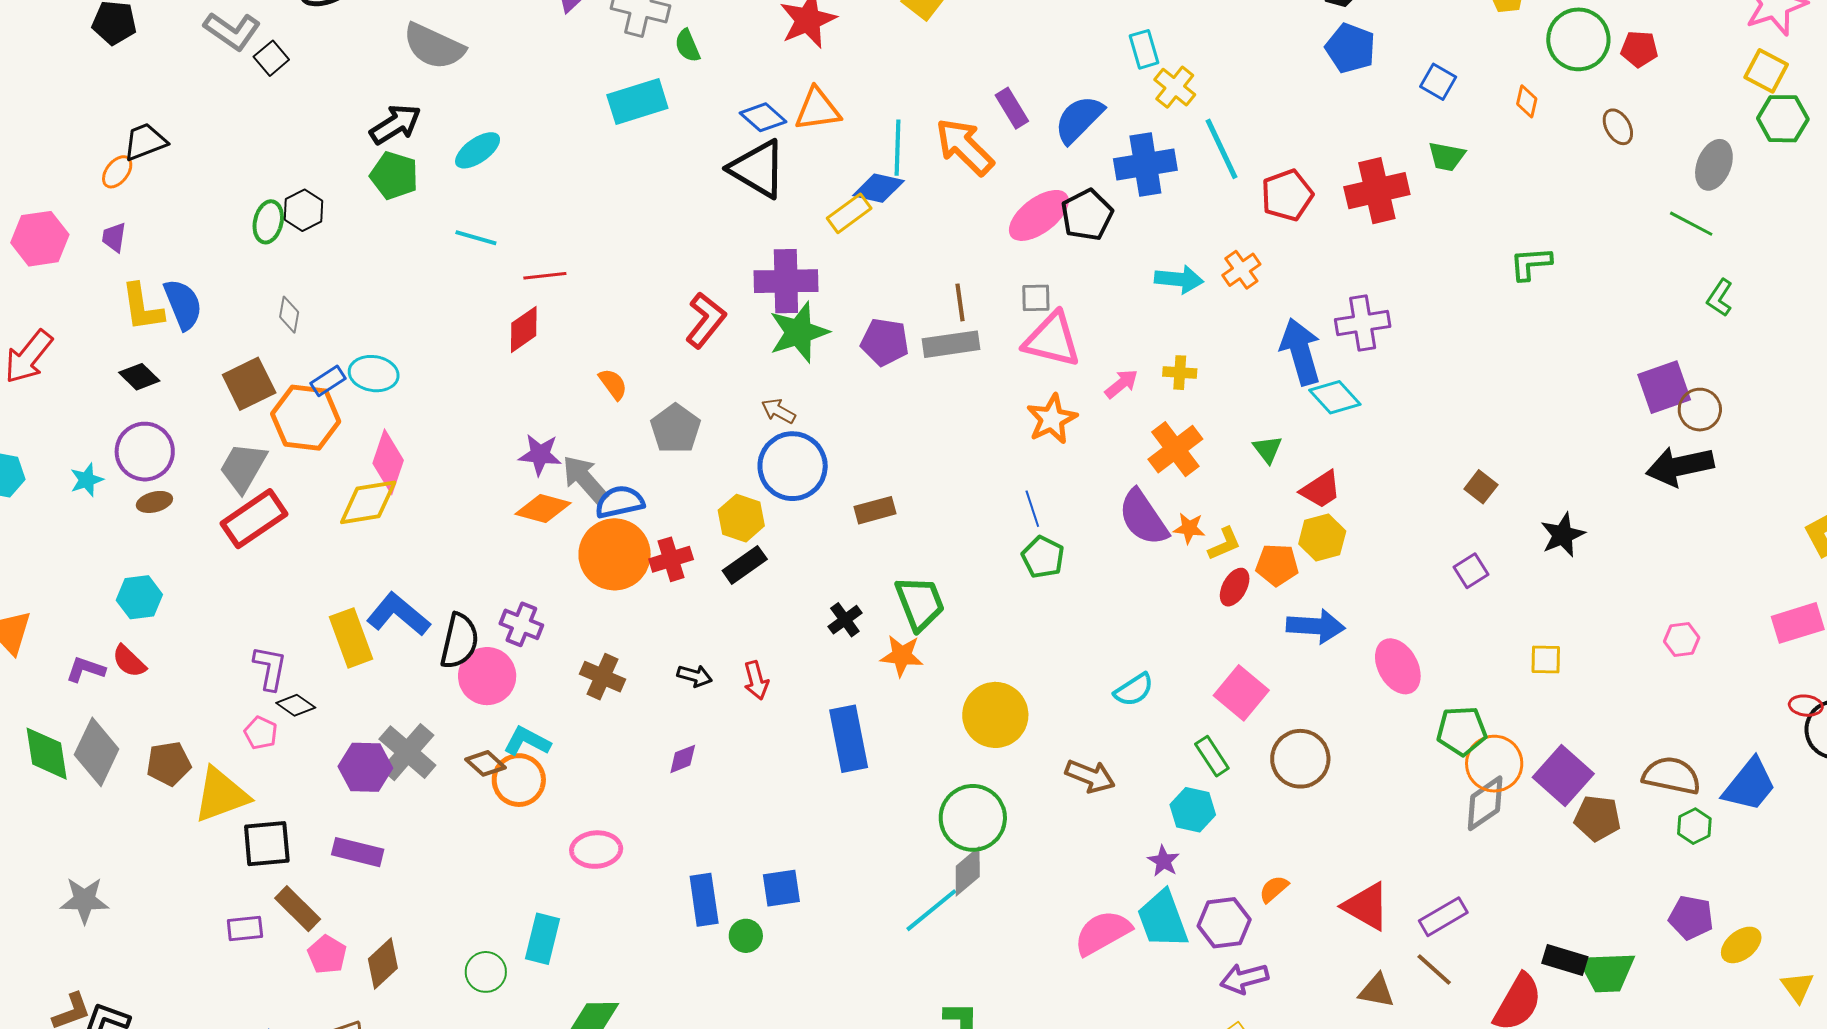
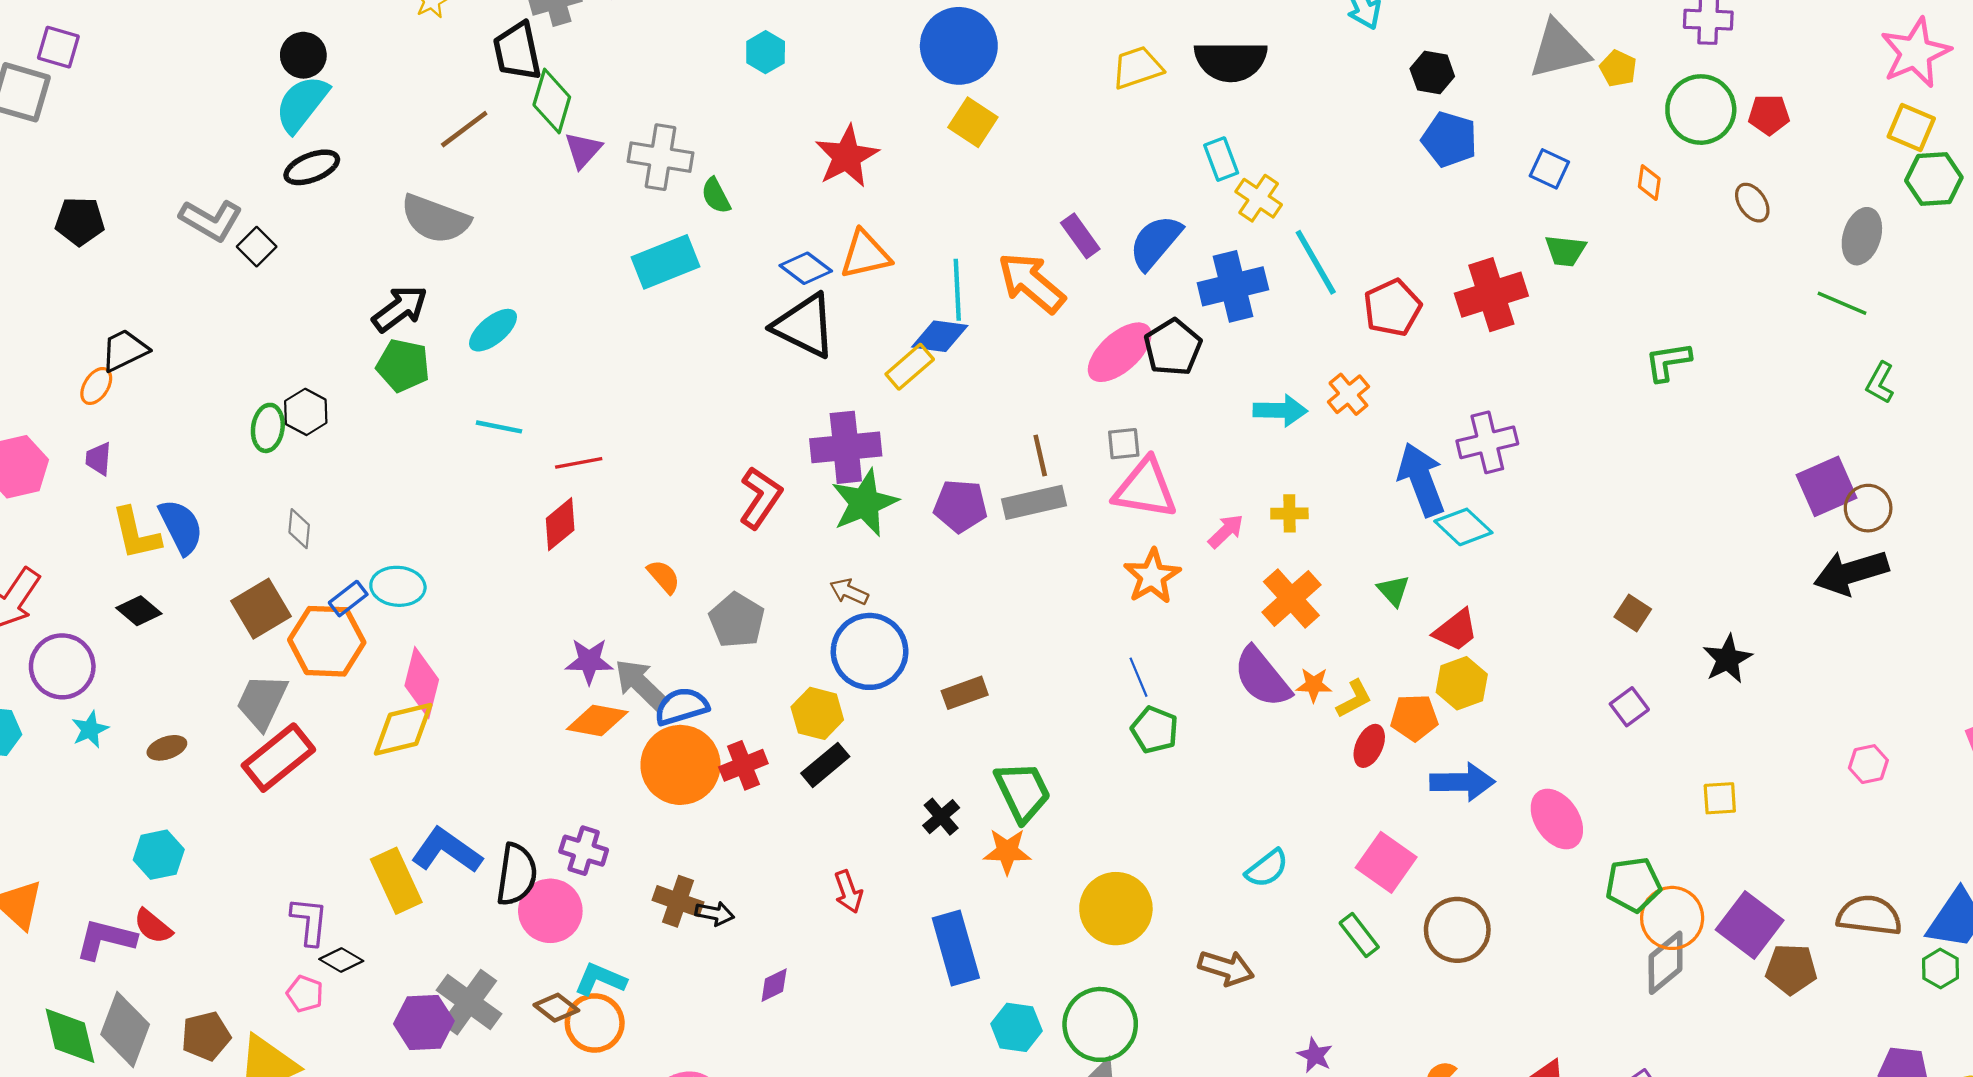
purple circle: (145, 452) -> (62, 666), moved
purple L-shape: (86, 669) -> (106, 939), size x1.4
black arrow: (695, 676) -> (715, 913), moved
cyan hexagon: (1193, 810) -> (1016, 1027), moved
green hexagon: (1694, 826) -> (1940, 968), moved

